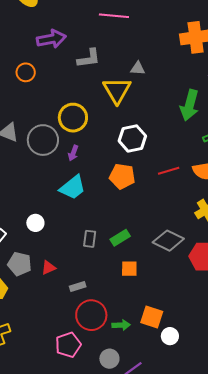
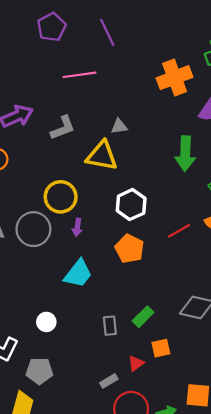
yellow triangle: (117, 90) -> (102, 156), turned -36
purple arrow: (73, 153) -> (77, 227), moved
orange pentagon: (122, 176) -> (129, 249), turned 30
red triangle: (48, 268) -> (136, 363), moved

